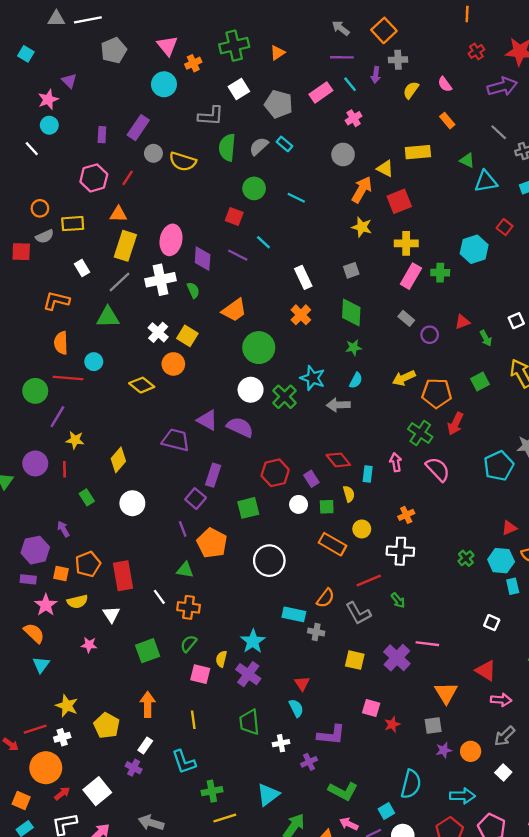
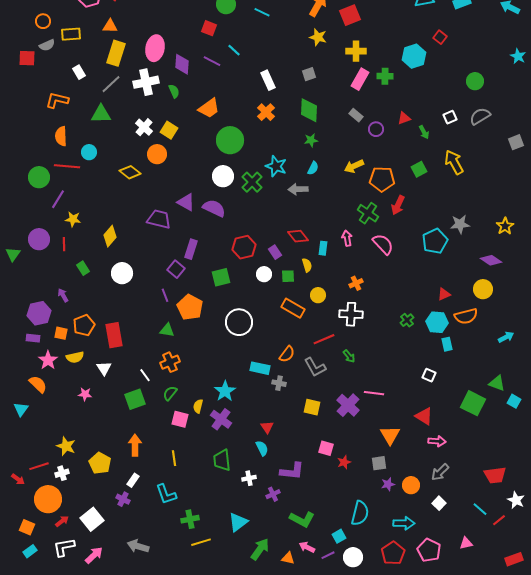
white line: (159, 597) -> (145, 375), moved
orange cross: (189, 607) -> (170, 362), turned -30
cyan triangle: (41, 665) -> (21, 409), moved

